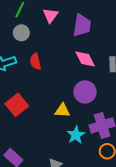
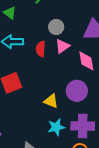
pink triangle: (51, 15) -> (62, 46), moved
gray circle: (21, 33) -> (56, 27), moved

